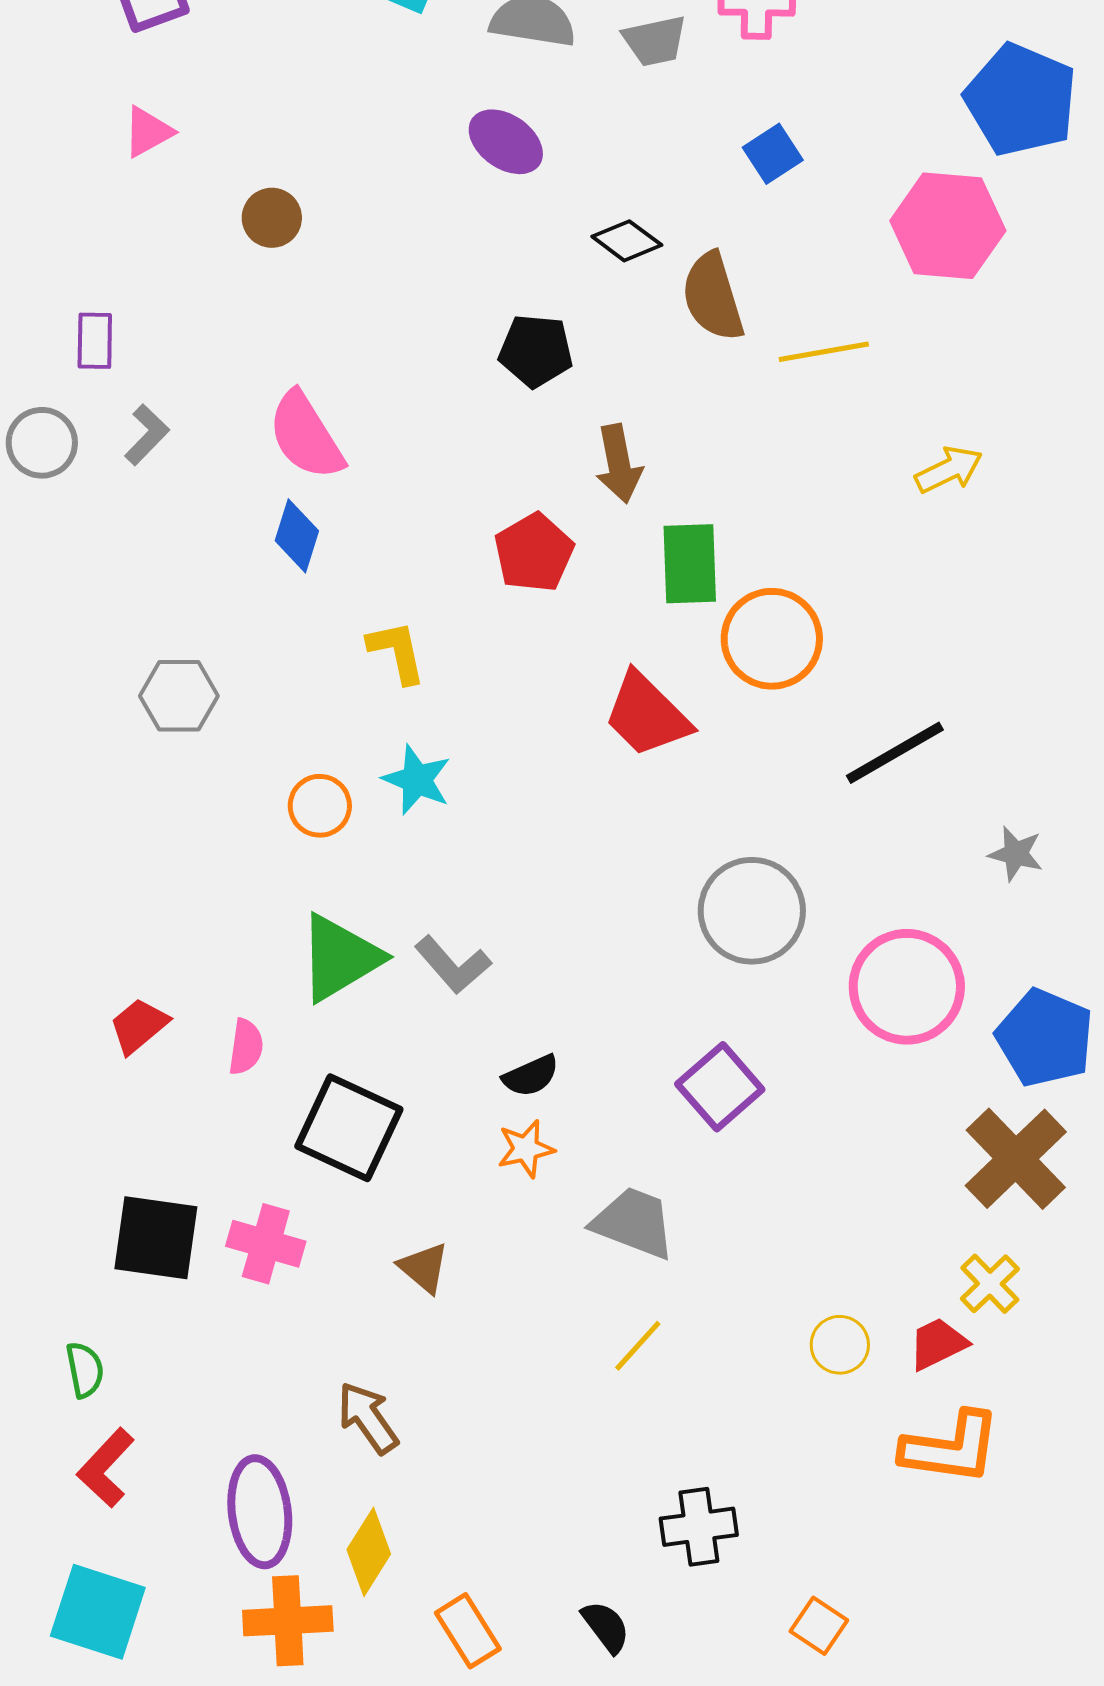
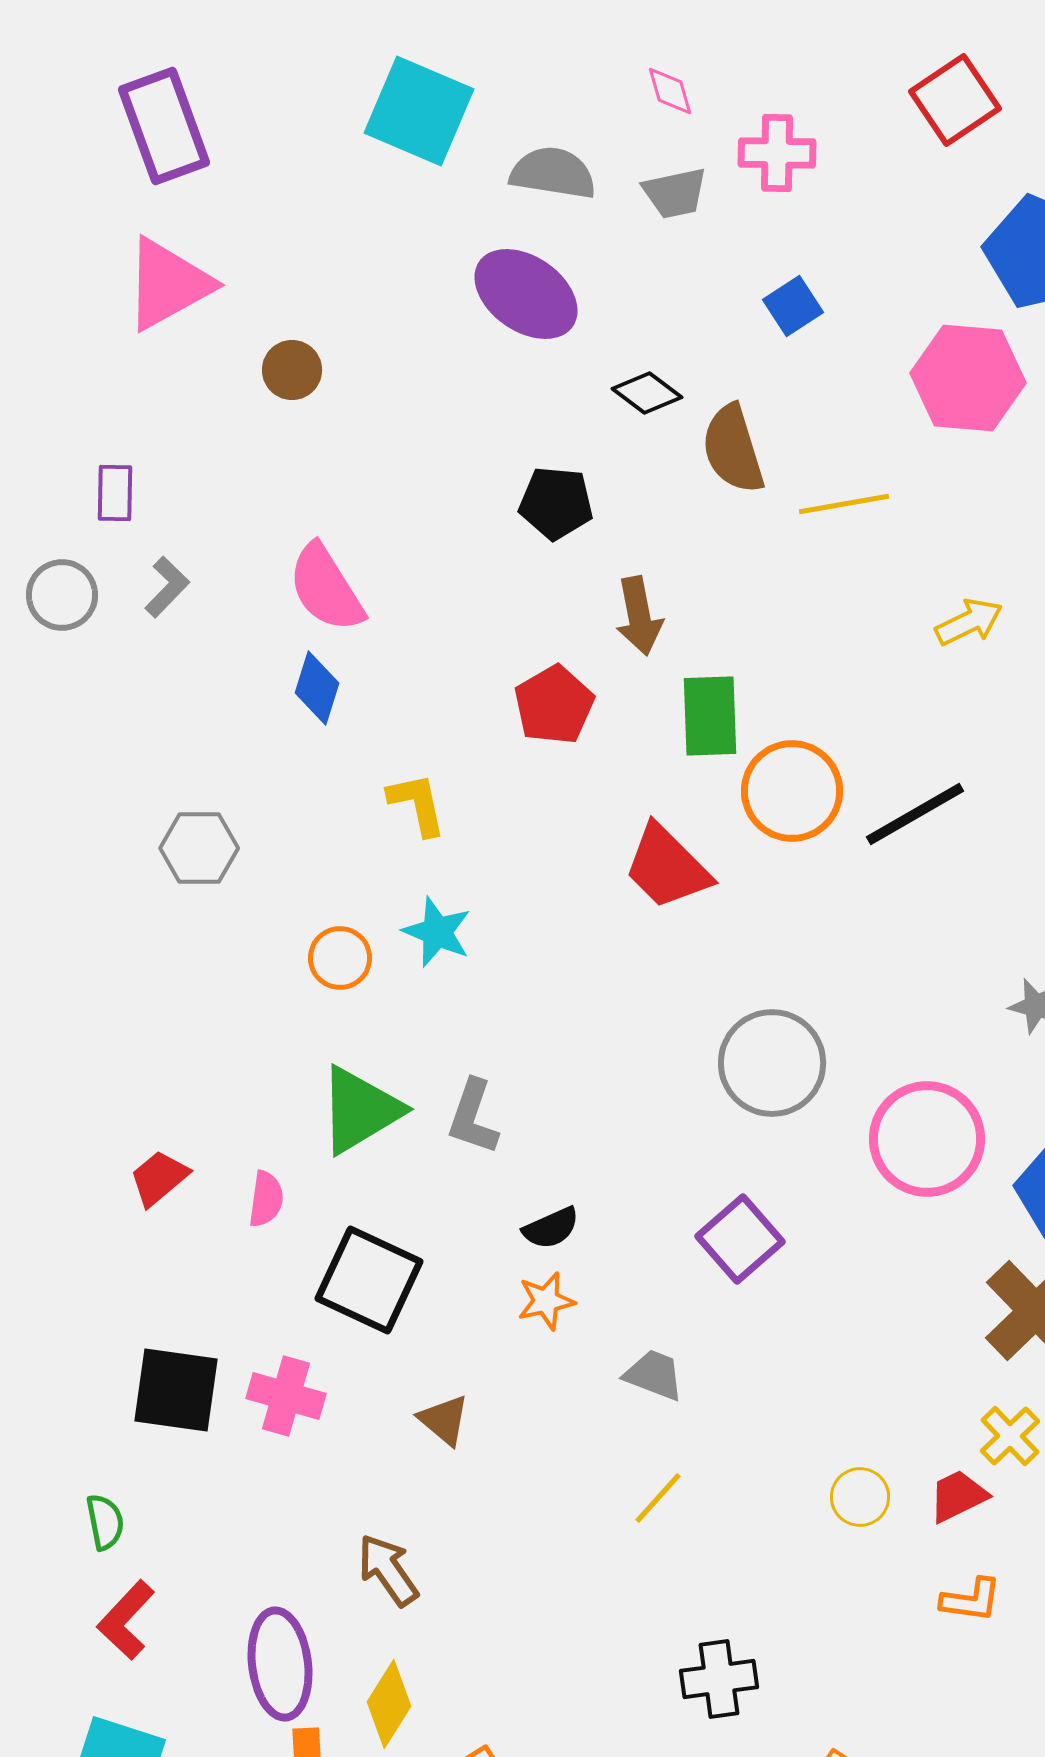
pink triangle: (148, 132) -> (168, 284), size x1.8
purple ellipse: (506, 142) -> (526, 294), size x1.4
black line: (895, 753) -> (915, 814), moved
gray L-shape: (453, 965) -> (473, 1117), turned 60
gray trapezoid: (634, 1223) -> (654, 1375), size x0.7
orange L-shape: (951, 1448) -> (971, 1600), size x0.6

